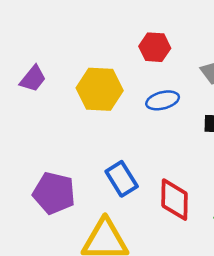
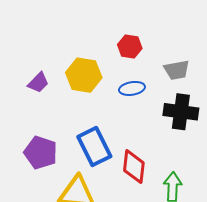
purple trapezoid: (33, 79) -> (38, 83), moved
blue rectangle: (122, 179) -> (94, 147), size x1.4

